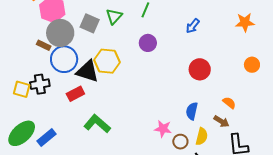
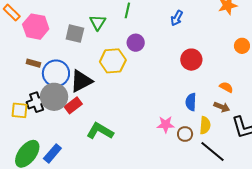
gray circle: (60, 33) -> (54, 97), moved
yellow hexagon: (107, 61) -> (113, 61), moved
black triangle: (88, 71) -> (81, 81), turned -35

